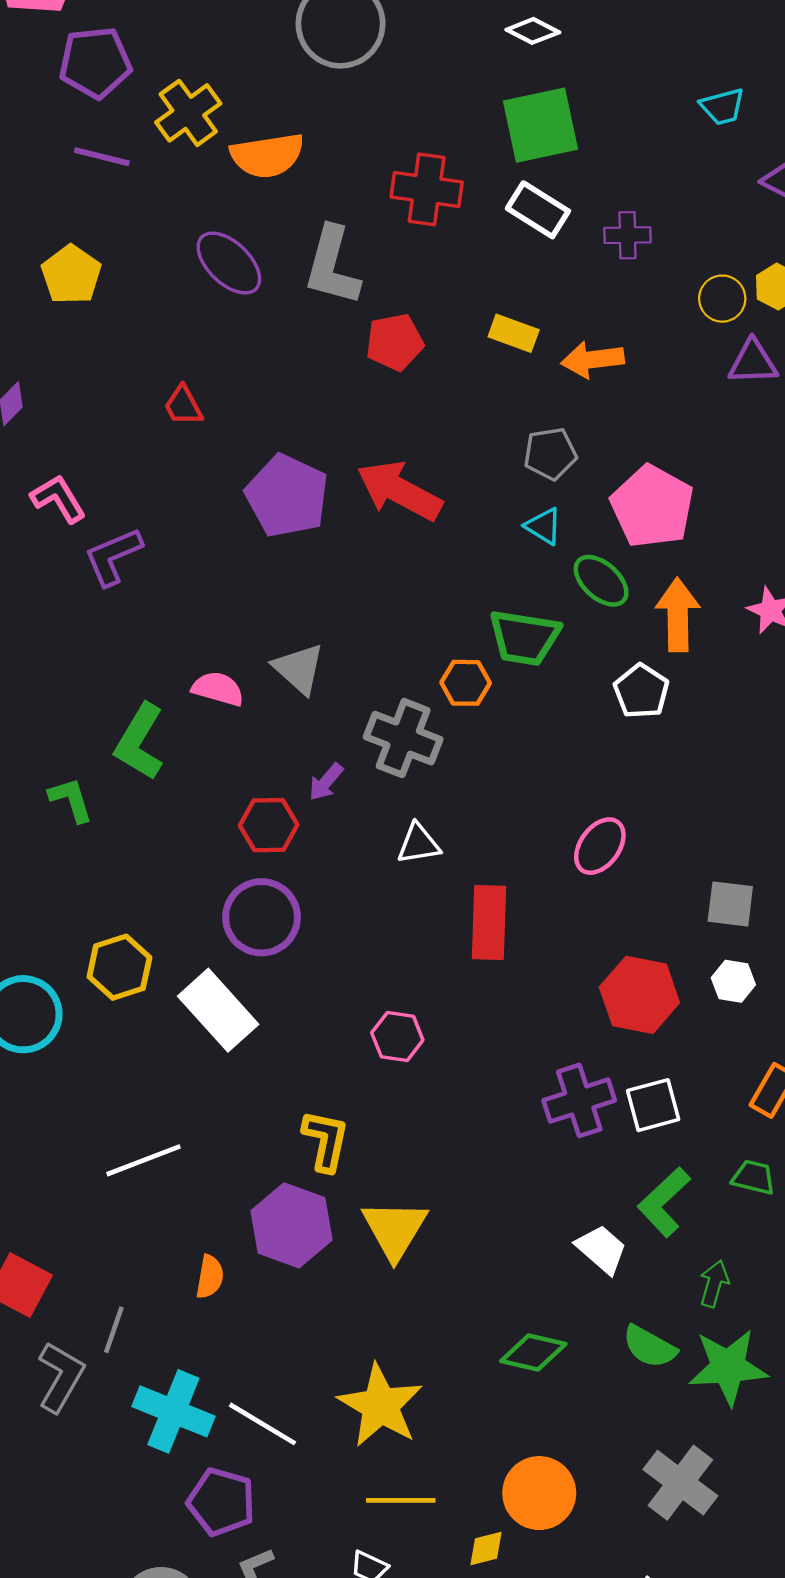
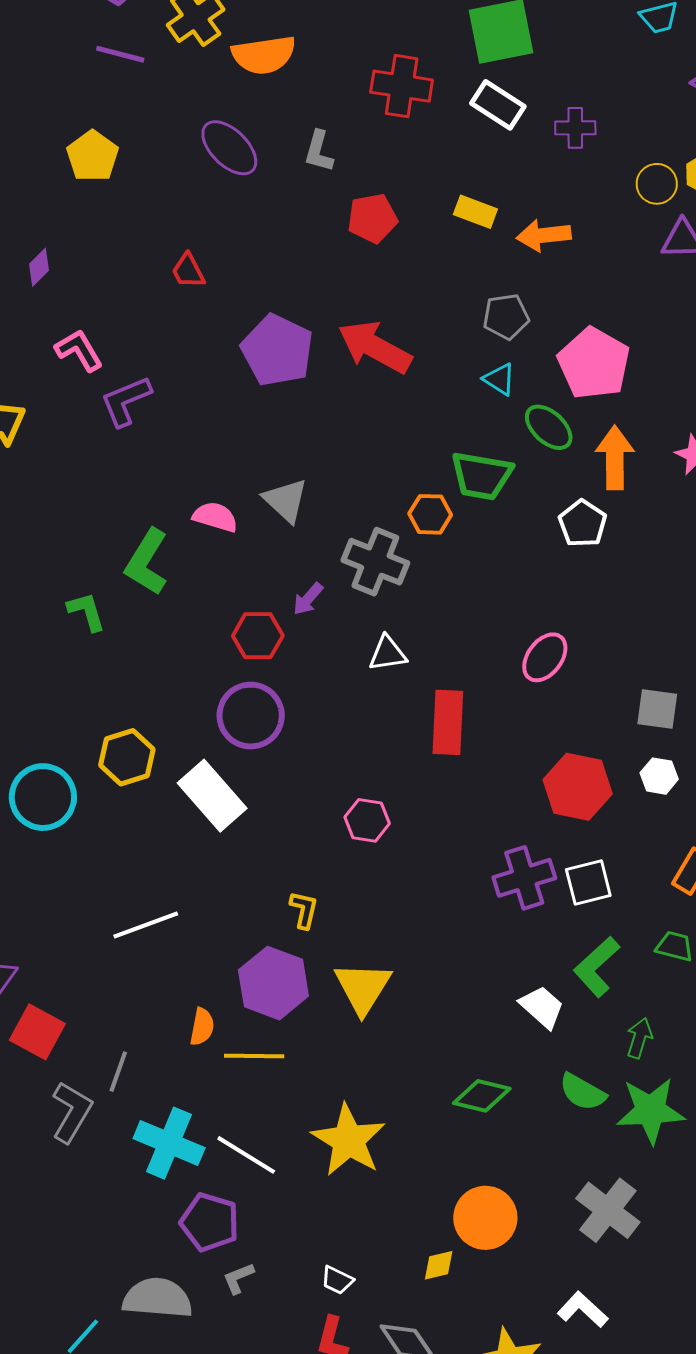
gray L-shape: (332, 266) -> (319, 151), size x0.6
yellow L-shape: (326, 1141) -> (304, 910), size x0.7
yellow line: (401, 1500) -> (254, 1056), moved

